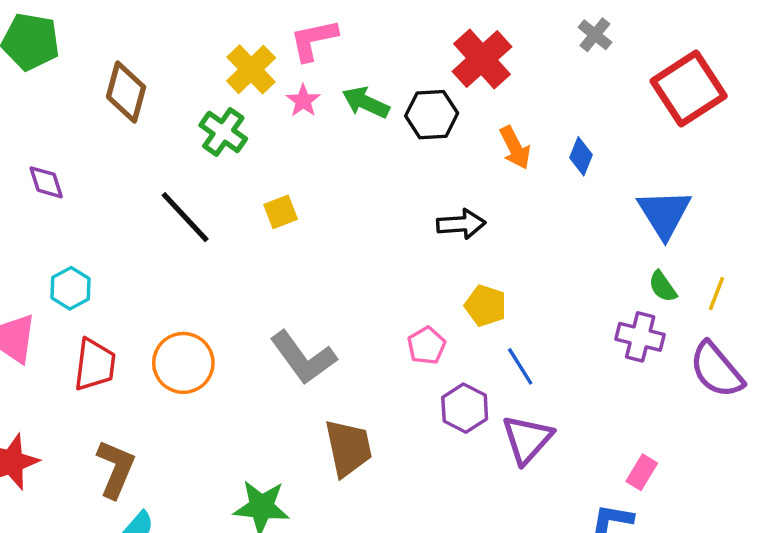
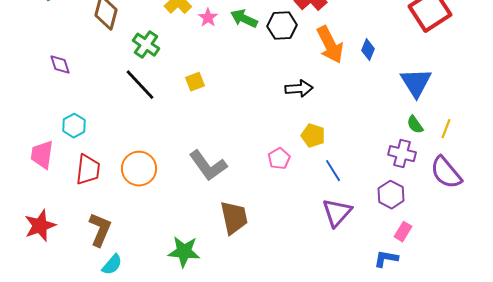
green cross: (223, 132) -> (146, 45), moved
orange arrow: (515, 148) -> (330, 45), size x1.5
purple hexagon: (465, 408) -> (391, 195), moved

